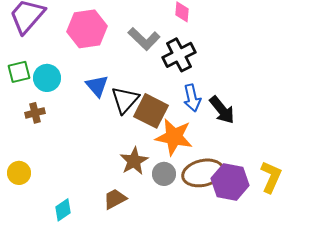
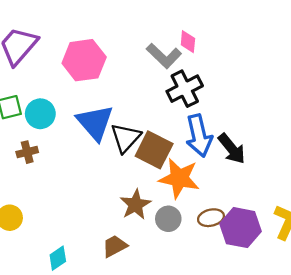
gray L-shape: (144, 39) -> (164, 56), moved
blue triangle: (97, 86) -> (95, 123), size x1.5
blue arrow: (192, 98) -> (199, 136), size x1.4
brown ellipse: (203, 173) -> (211, 218), size x0.6

